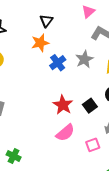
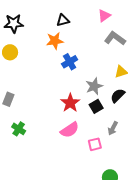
black triangle: (46, 21) -> (63, 20), turned 32
gray star: (84, 59) -> (94, 86), moved
green cross: (14, 156) -> (19, 129), moved

